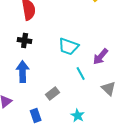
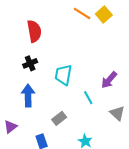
black cross: (25, 40) -> (30, 63), turned -32
cyan trapezoid: (69, 46) -> (63, 75), moved, turned 80

